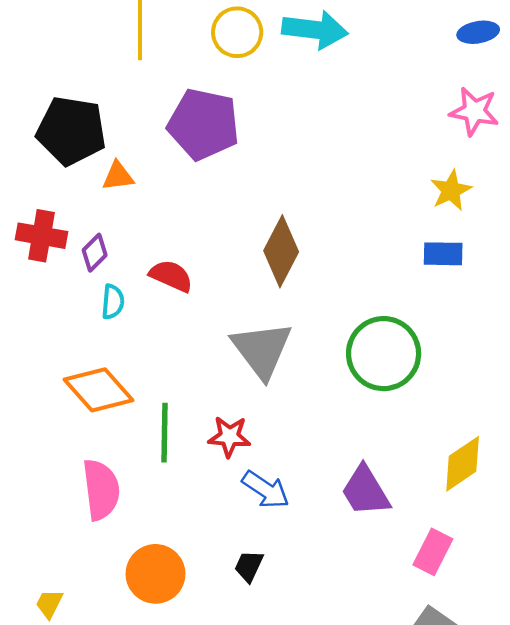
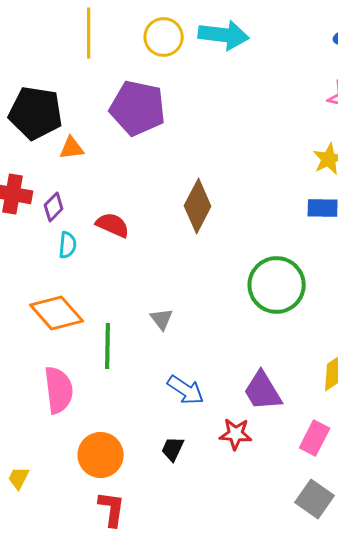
gray triangle: (262, 350) -> (162, 319), moved, size x0.5
red star: (229, 437) -> (236, 434), moved

